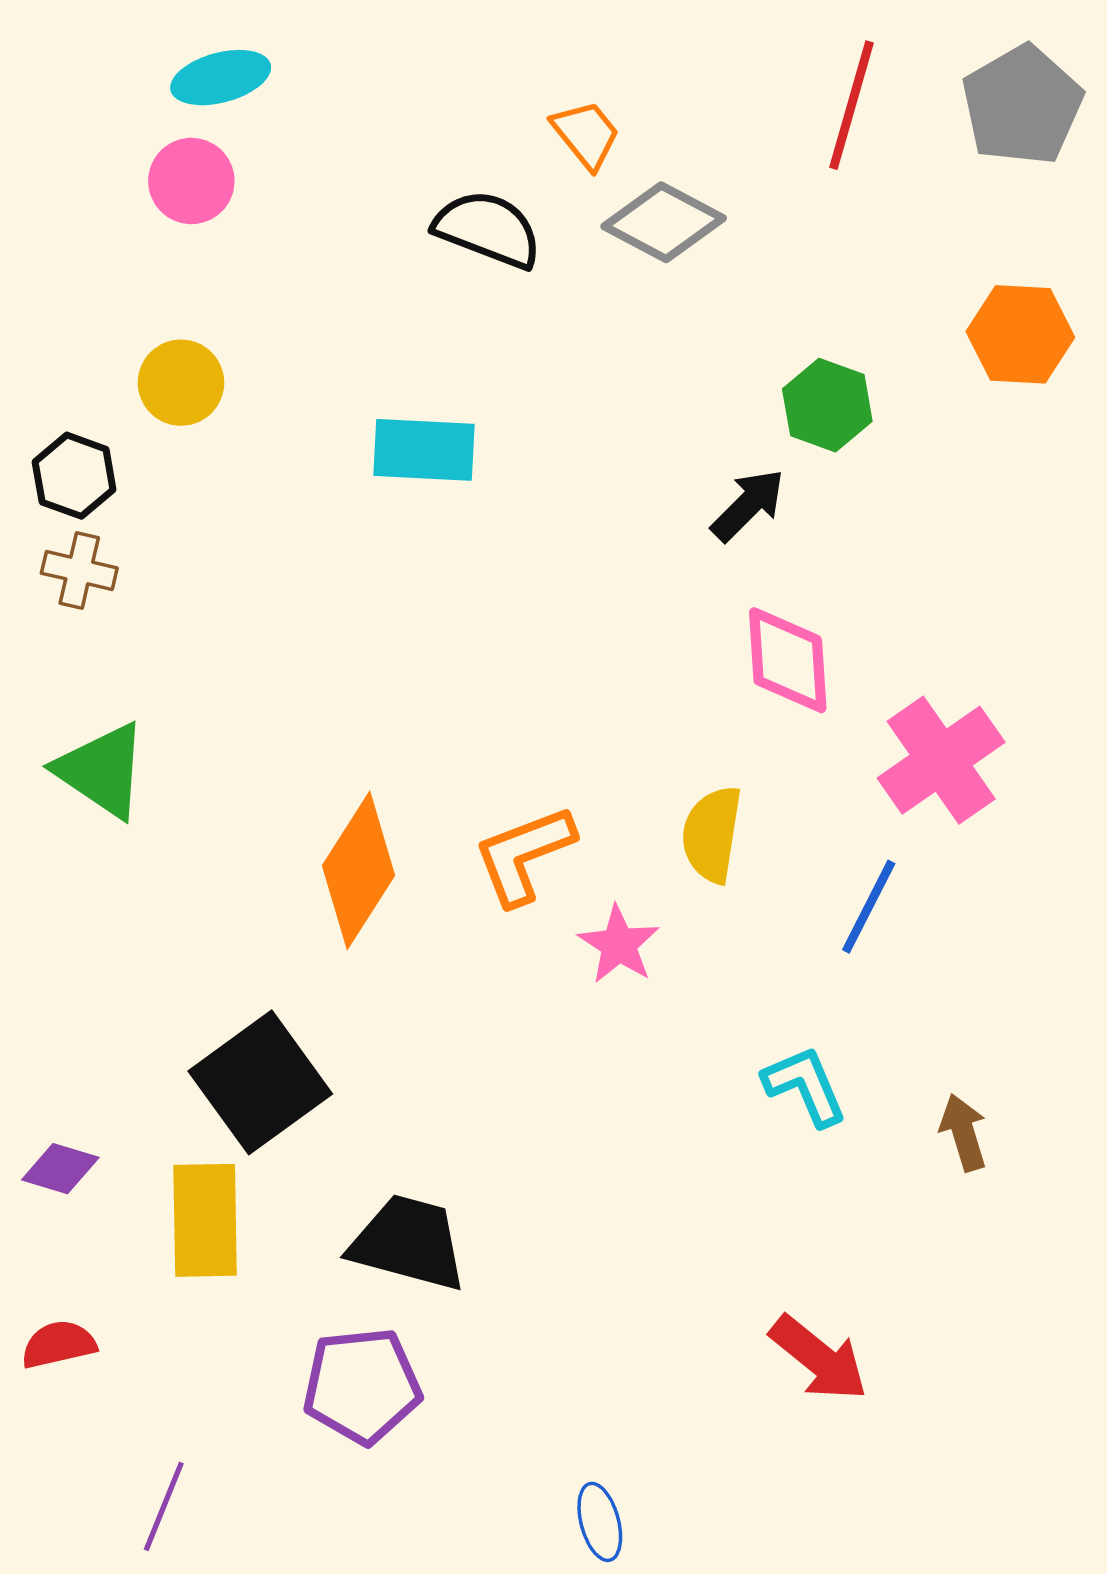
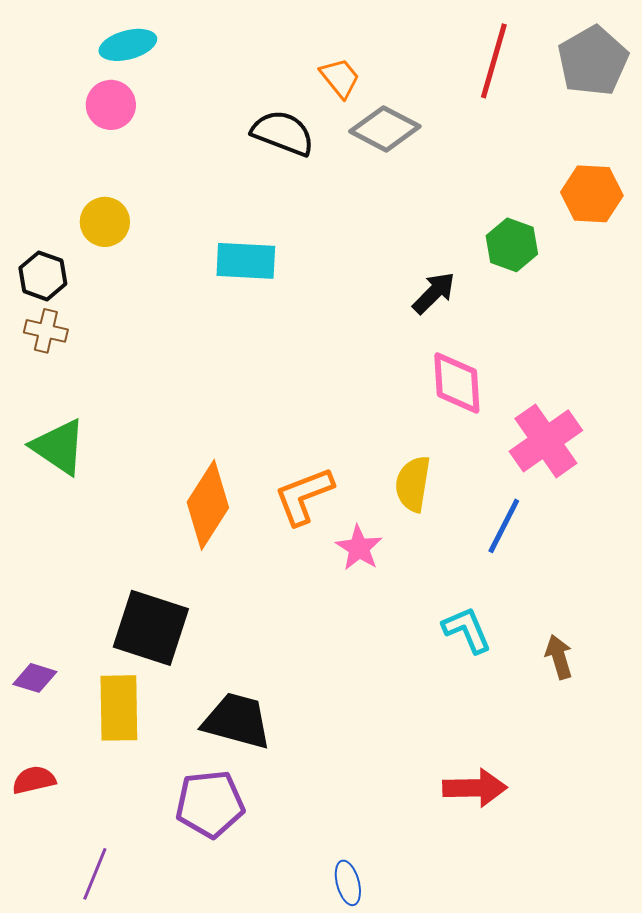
green hexagon: (827, 405) -> (512, 245), moved
black square: (260, 1082) -> (151, 628), turned -36
red arrow: (819, 1358) -> (475, 788), turned -40

